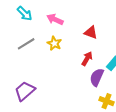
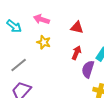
cyan arrow: (25, 14) -> (14, 26), moved
gray line: (26, 44) -> (19, 65), moved

